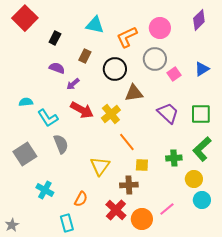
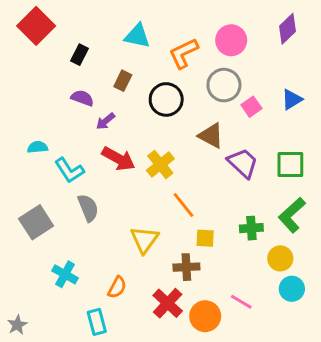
brown triangle: (134, 93) -> (211, 136), moved, turned 36
pink line: (167, 209) -> (241, 302), turned 70

